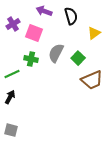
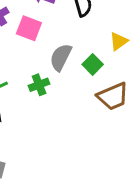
yellow triangle: (94, 33) -> (119, 41), moved
green cross: (31, 59) -> (39, 85), moved, turned -32

